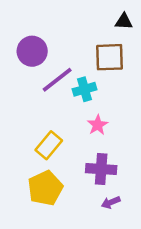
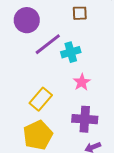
brown square: (110, 57) -> (80, 13), moved, size x0.6

